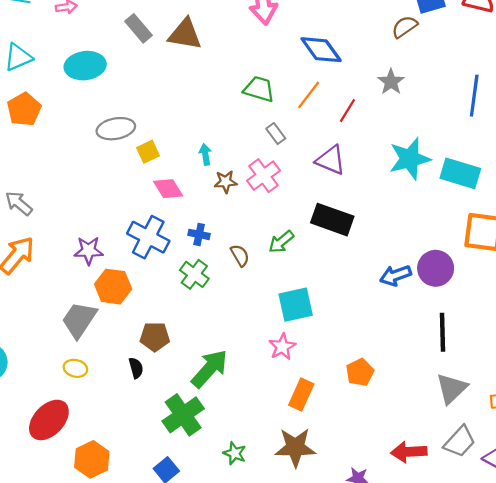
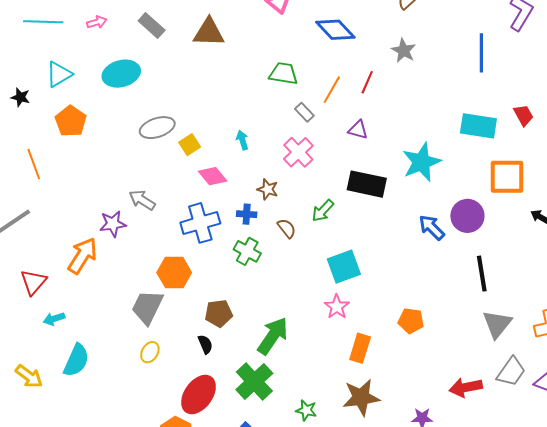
gray rectangle: (138, 28) -> (152, 25), moved
orange line: (309, 95) -> (332, 90), moved
cyan star: (410, 159) -> (421, 162), moved
purple triangle: (331, 160) -> (358, 130), size x0.7
brown star: (226, 182) -> (268, 189), moved, turned 30
gray arrow: (19, 203) -> (142, 200), moved
blue cross: (148, 237) -> (200, 223), turned -36
purple star: (89, 251) -> (113, 224), moved
blue arrow: (395, 275) -> (432, 227), turned 72
yellow ellipse: (75, 368) -> (150, 352), turned -65
orange pentagon: (360, 372) -> (411, 321), turned -30
red ellipse: (49, 420) -> (199, 394), moved

